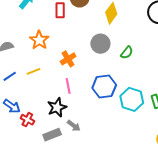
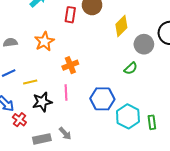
gray circle: (100, 44) -> (144, 44), moved
yellow line: (34, 71) -> (30, 82), moved
black star: (57, 107) -> (42, 102), moved

